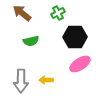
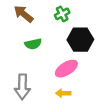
pink ellipse: (80, 64) -> (66, 69), moved
yellow arrow: (46, 80) -> (63, 93), moved

